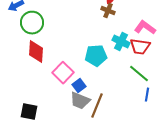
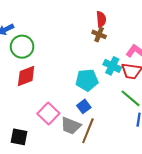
red diamond: (36, 52) -> (26, 76), turned 65
pink square: (63, 73) -> (48, 114), moved
blue square: (79, 86) -> (84, 106), moved

